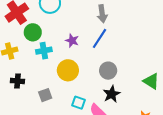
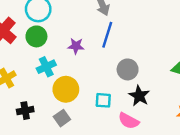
green circle: (33, 32) -> (36, 36), moved
yellow circle: (68, 70) -> (66, 89), moved
cyan square: (79, 103) -> (103, 100), moved

